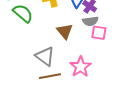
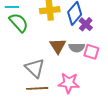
gray semicircle: (90, 21) -> (77, 48), moved
pink star: (80, 67) -> (69, 83), turned 30

